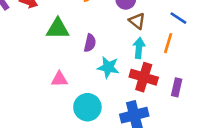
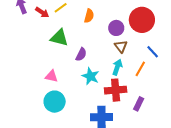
red cross: (144, 77) -> (116, 90), turned -35
cyan circle: (87, 107) -> (55, 102), moved

